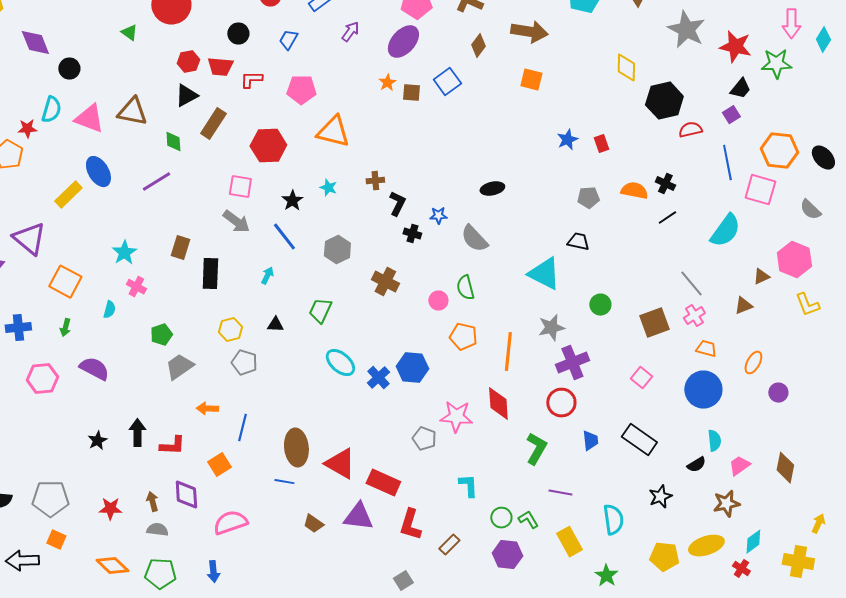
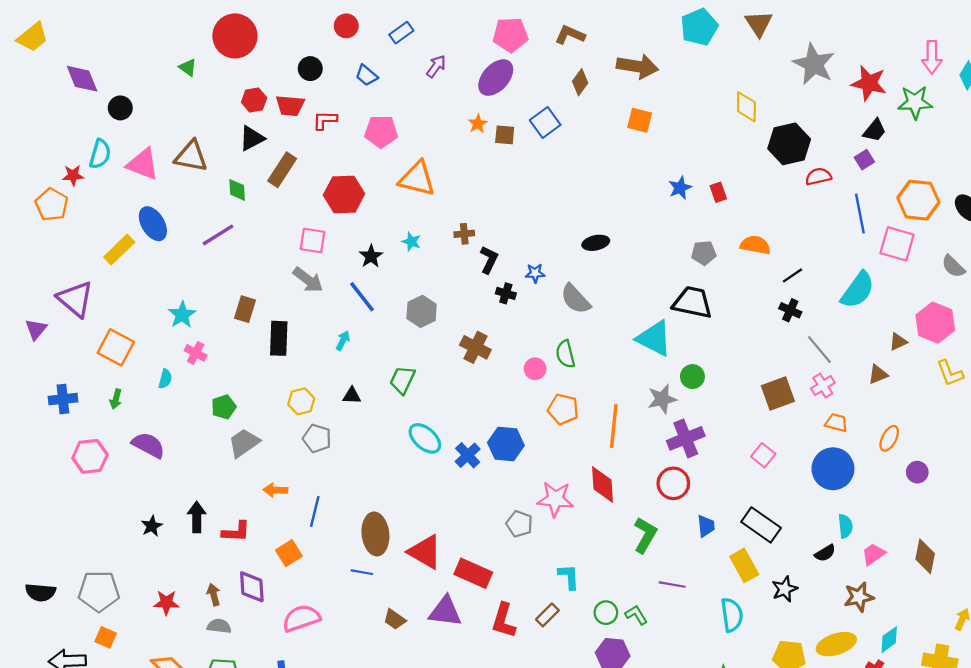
blue trapezoid: (288, 40) -> (366, 75), turned -80
black cross: (665, 184) -> (790, 310), moved
black trapezoid: (578, 242) -> (692, 302), size x1.6
green circle: (600, 305) -> (692, 377), moved
yellow rectangle: (569, 542) -> (744, 565), moved
brown rectangle: (449, 545) -> (547, 615), moved

